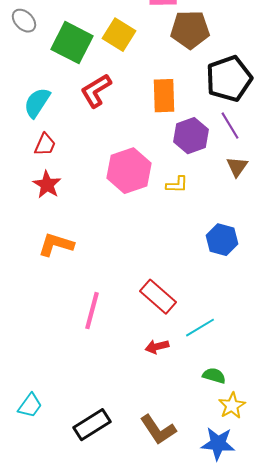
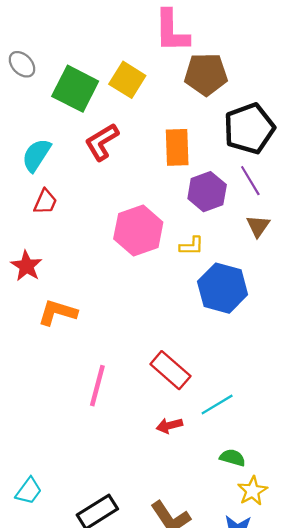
red star: (47, 185) -> (26, 266), moved
blue hexagon: (222, 240) -> (223, 288), moved, size x1.4

